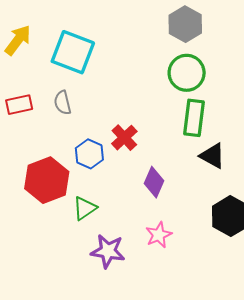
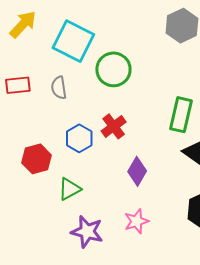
green circle: (187, 73) -> (113, 69), moved
red hexagon: (47, 180) -> (36, 159), size x0.7

